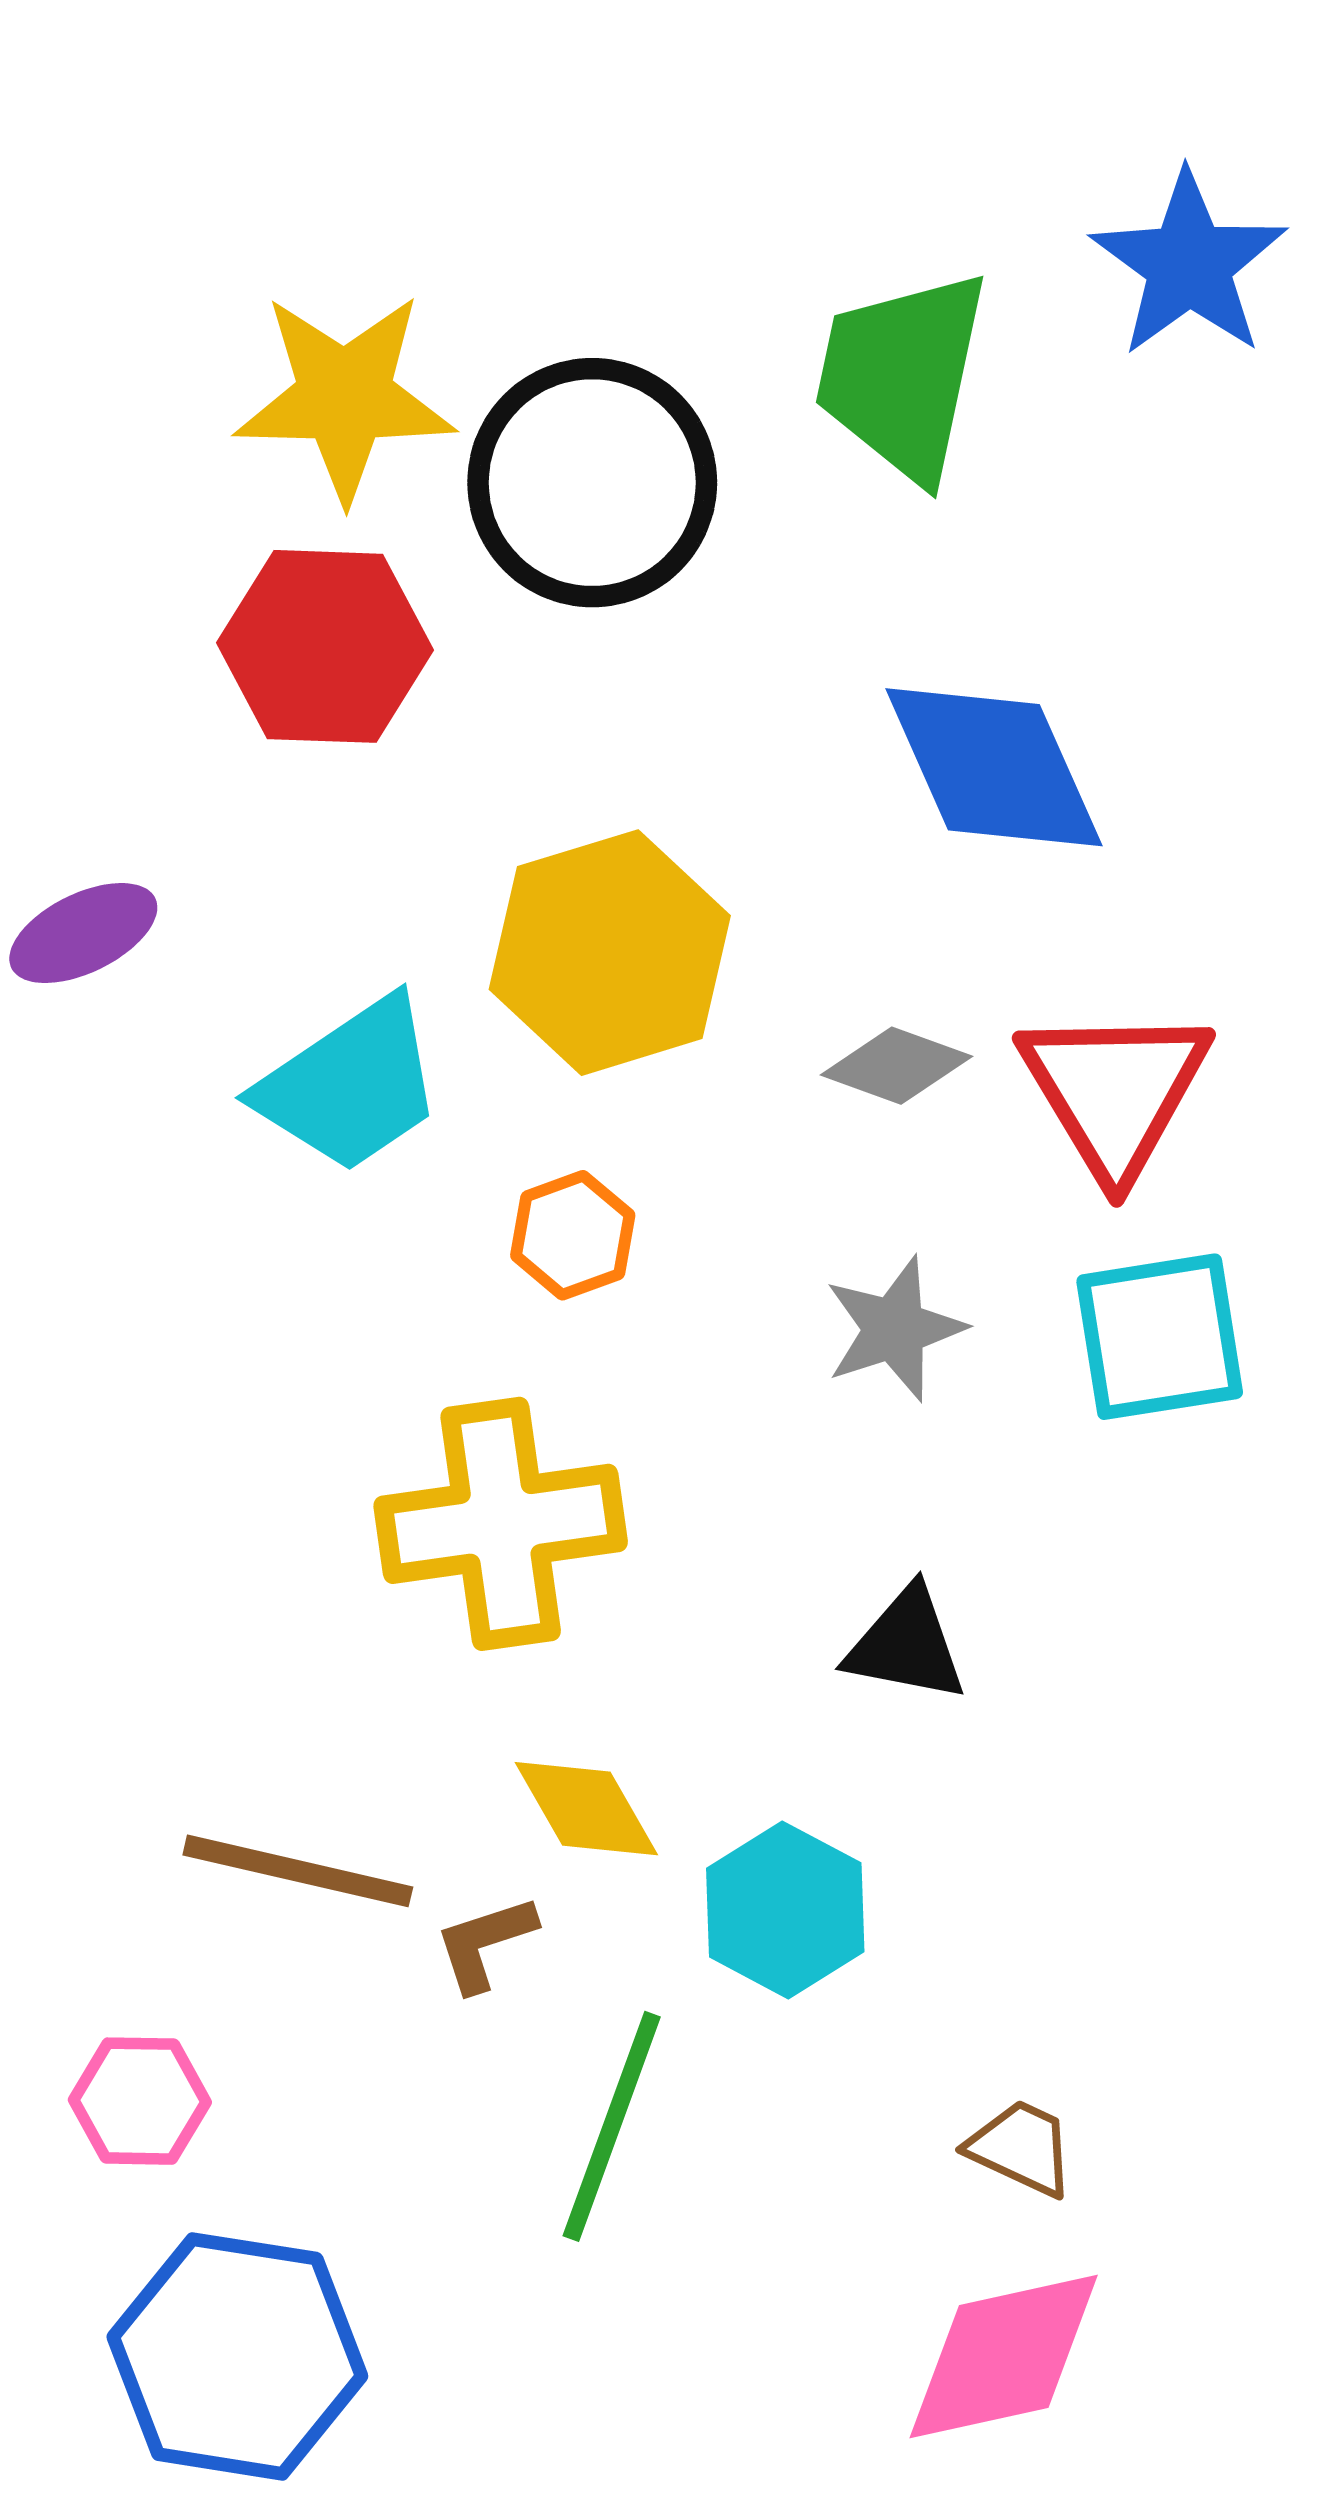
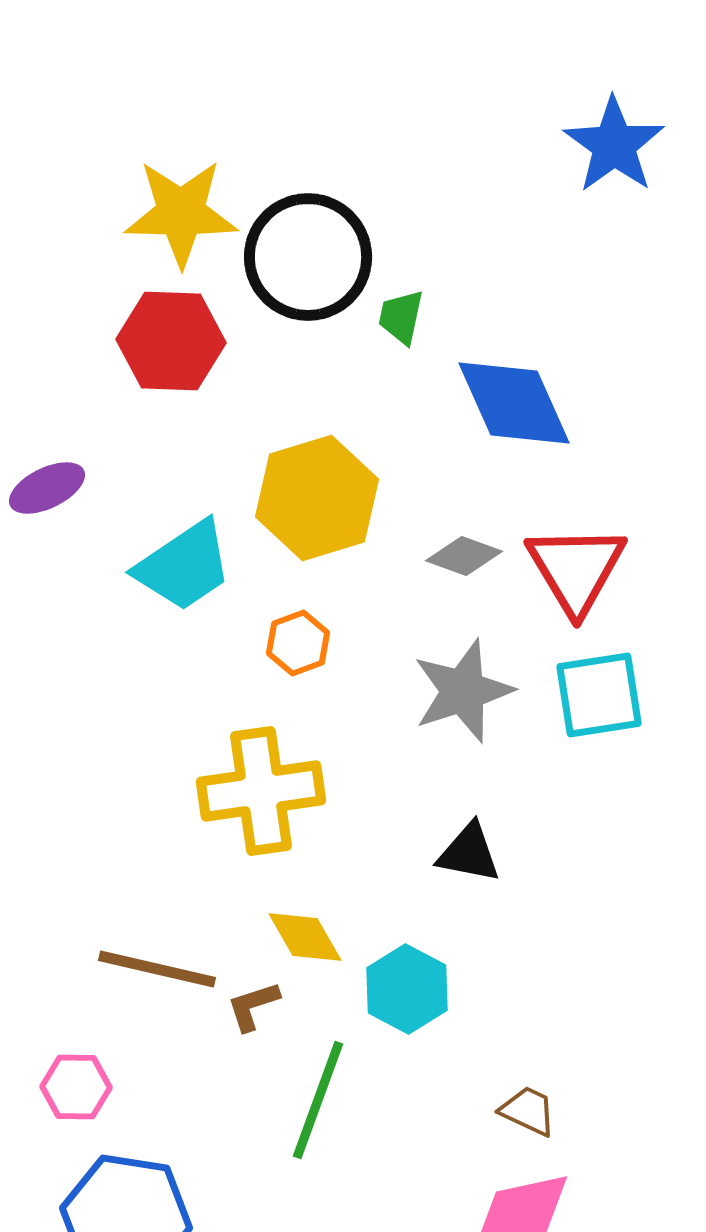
green trapezoid: (902, 375) -> (401, 317), moved, size x0.5
gray star: (894, 1329) -> (463, 691), size x1.4

